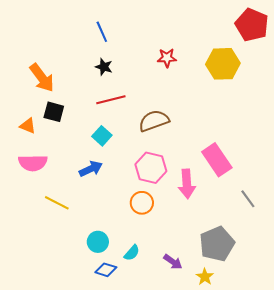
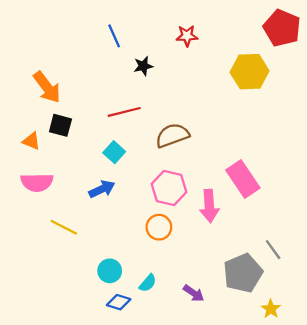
red star: (167, 58) -> (187, 36), moved
black star: (104, 67) -> (143, 66), moved, turned -30
gray line: (248, 199) -> (273, 250), moved
yellow star: (205, 277) -> (271, 309), moved

